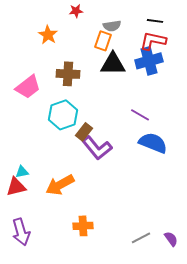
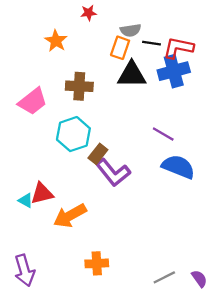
black line: (155, 21) -> (152, 43), moved
cyan triangle: (22, 172) -> (26, 200), turned 40
red triangle: (16, 187) -> (42, 193), moved

